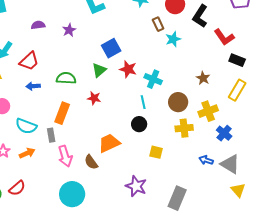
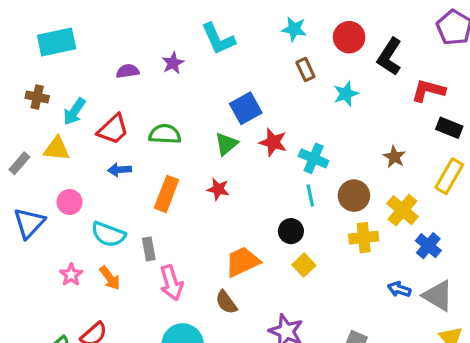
brown rectangle: (158, 24) -> (305, 70), moved
purple star: (69, 30) -> (173, 63), moved
red L-shape: (224, 37) -> (428, 91), turned 140
green semicircle: (66, 78) -> (165, 134), moved
cyan line: (143, 102) -> (310, 196), moved
yellow cross: (208, 111) -> (402, 210), turned -30
orange rectangle: (62, 113) -> (166, 194), moved
yellow square: (156, 152) -> (304, 265), moved, turned 32
orange arrow: (27, 153) -> (110, 278), turned 77
brown semicircle: (91, 162) -> (226, 302), moved

